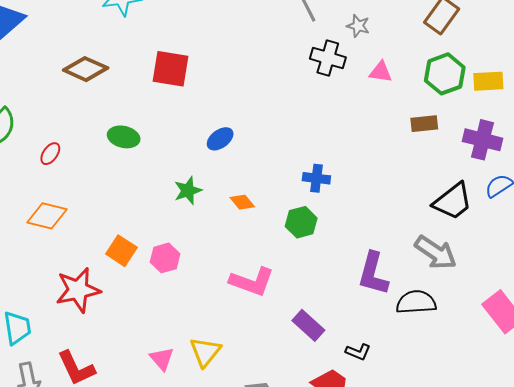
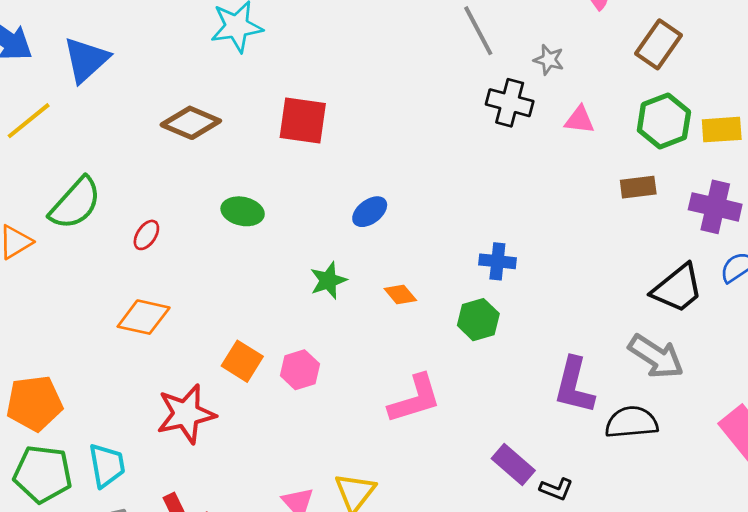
pink L-shape: (252, 282) -> (415, 399), turned -36
purple rectangle: (308, 325) -> (513, 465), moved

